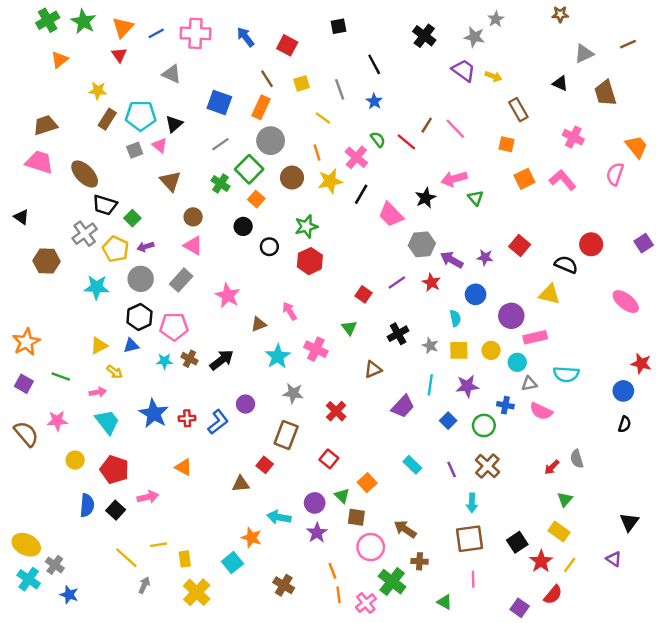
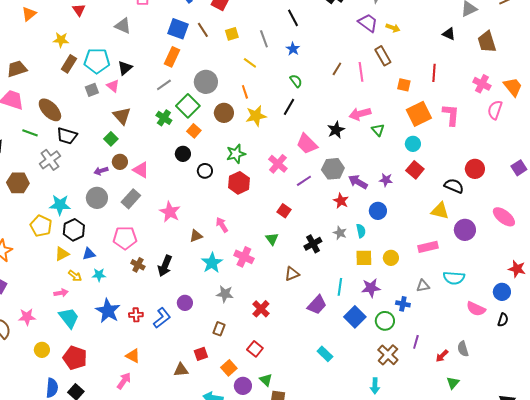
blue square: (219, 102) -> (178, 29), moved
orange rectangle: (261, 107) -> (172, 57), moved
brown rectangle: (518, 110) -> (383, 56), moved
pink line: (455, 129) -> (361, 72), turned 36
pink cross: (573, 137) -> (482, 84), moved
red line: (406, 142) -> (434, 73), moved, turned 54
pink cross: (356, 157) -> (278, 164), moved
orange square: (524, 179) -> (419, 114), size x1.4
pink L-shape: (563, 180) -> (451, 115), turned 45
black line: (361, 194) -> (289, 107), moved
brown circle: (193, 217) -> (120, 162), moved
green square: (132, 218) -> (111, 139), moved
yellow pentagon: (116, 249) -> (41, 226), moved
purple line: (397, 282) -> (304, 181), moved
purple circle: (511, 316) -> (465, 230), moved
black hexagon: (139, 317) -> (74, 230), moved
gray star: (430, 346) -> (340, 233), moved
black arrow: (222, 360) -> (165, 266), turned 150
cyan star: (164, 361) -> (99, 275), moved
cyan circle: (517, 362) -> (413, 144), moved
green line: (61, 377) -> (30, 133), moved
pink semicircle: (541, 411) -> (476, 309), moved
blue square: (448, 421) -> (355, 317), size x1.5
brown rectangle: (286, 435) -> (219, 329), size x0.6
red square: (265, 465) -> (201, 354), turned 32
purple line: (452, 470) -> (416, 342), moved, turned 40
orange square: (367, 483) -> (229, 368), moved
pink arrow: (148, 497) -> (124, 381), moved, turned -42

